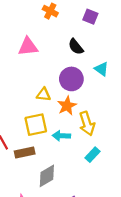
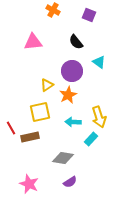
yellow triangle: (44, 95) -> (47, 85), turned -40
yellow arrow: (87, 124) -> (99, 117), moved
cyan arrow: (61, 136) -> (73, 122), moved
gray diamond: (47, 176) -> (63, 158), moved, turned 40

